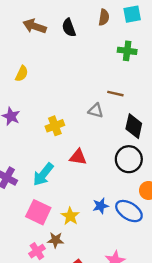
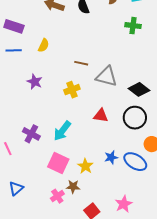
brown line: (115, 94) -> (81, 63), moved
gray triangle: (96, 111) -> (107, 76), size x1.6
black diamond: (134, 126) -> (139, 89), turned -65
red triangle: (78, 157) -> (101, 116), moved

